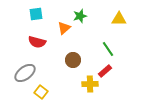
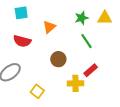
green star: (80, 16) -> (82, 18), moved
green line: (108, 49) -> (87, 41), moved
yellow square: (41, 92) -> (37, 91), moved

